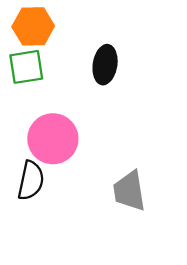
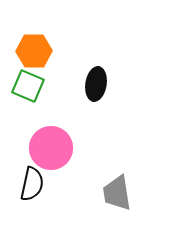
green square: (26, 67) -> (28, 86), turned 32

